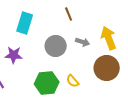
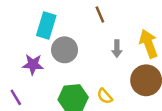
gray arrow: (83, 42) -> (117, 49), turned 72
gray circle: (56, 46) -> (65, 50), moved

